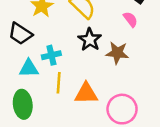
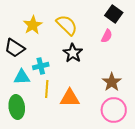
pink semicircle: (130, 19) -> (107, 36), turned 64
brown star: (117, 53) -> (112, 82), moved, turned 30
pink circle: (122, 109) -> (114, 110), moved

